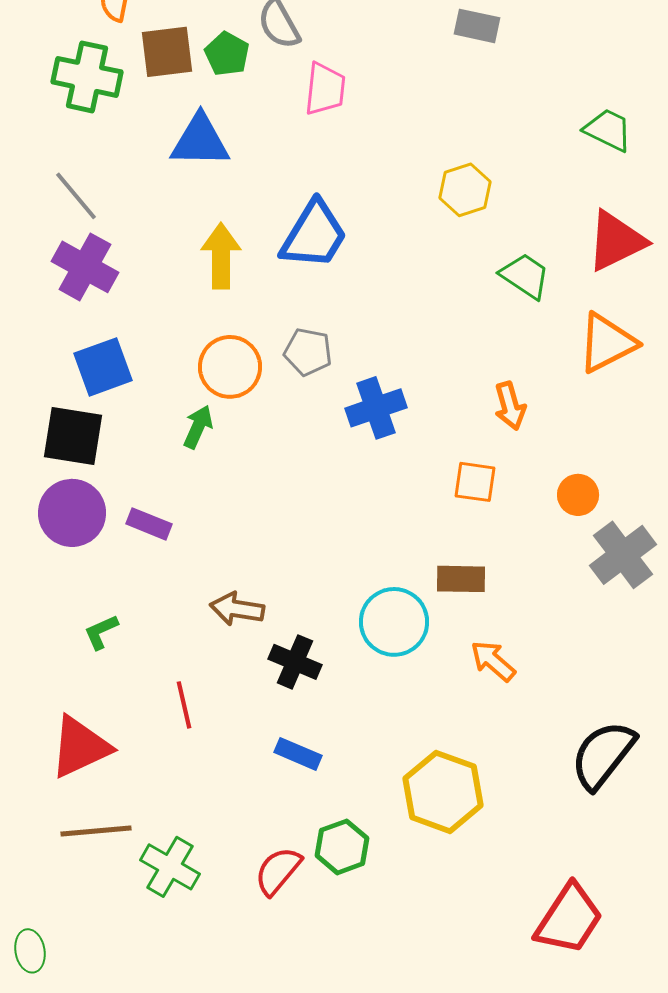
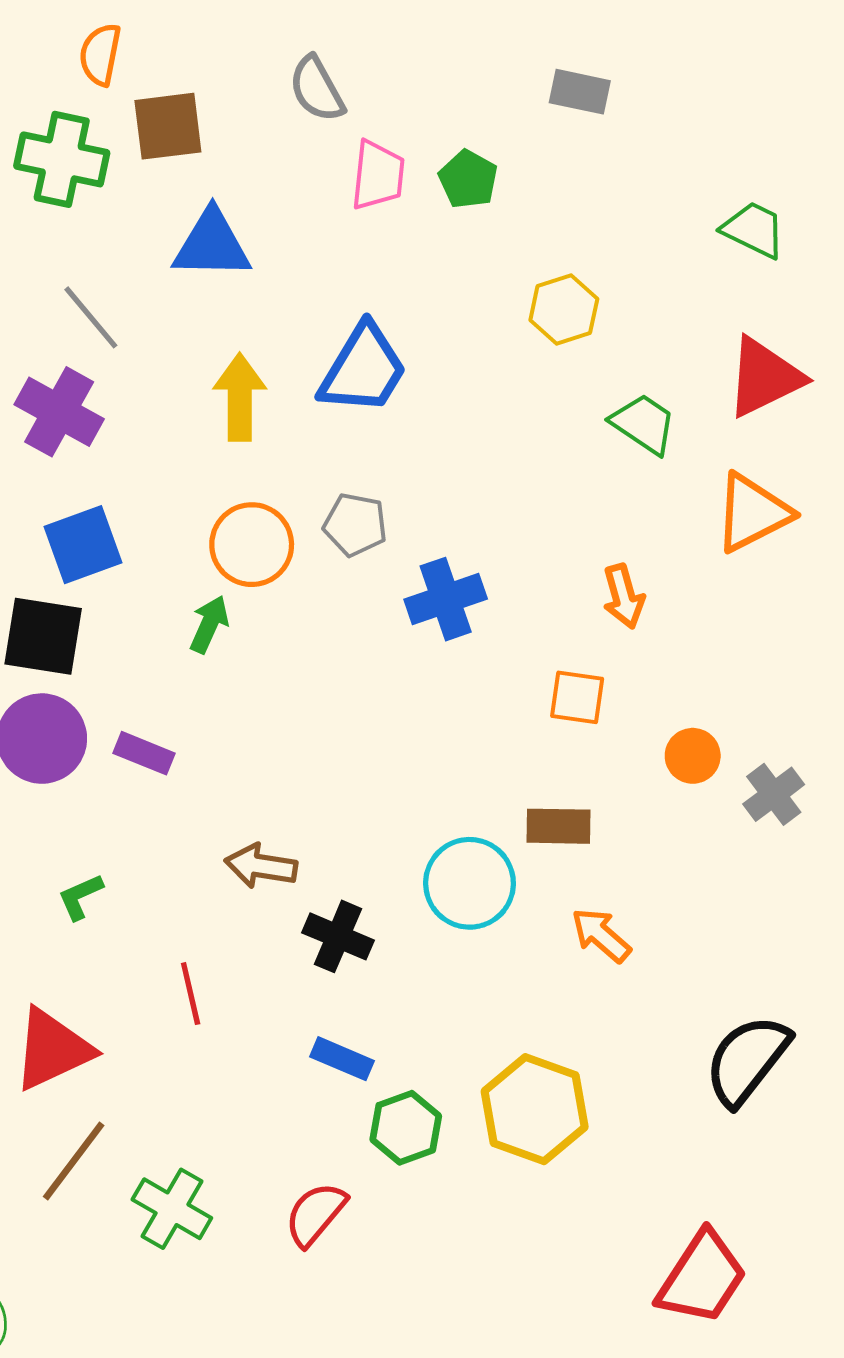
green pentagon: (227, 54) -> (468, 179), moved
gray line: (76, 196) -> (91, 317), moved
orange circle: (578, 495) -> (693, 756), moved
gray cross: (623, 555) -> (774, 794), size x0.7
brown line: (96, 831) -> (74, 1161), turned -48
green hexagon: (342, 847) -> (406, 1128), moved

